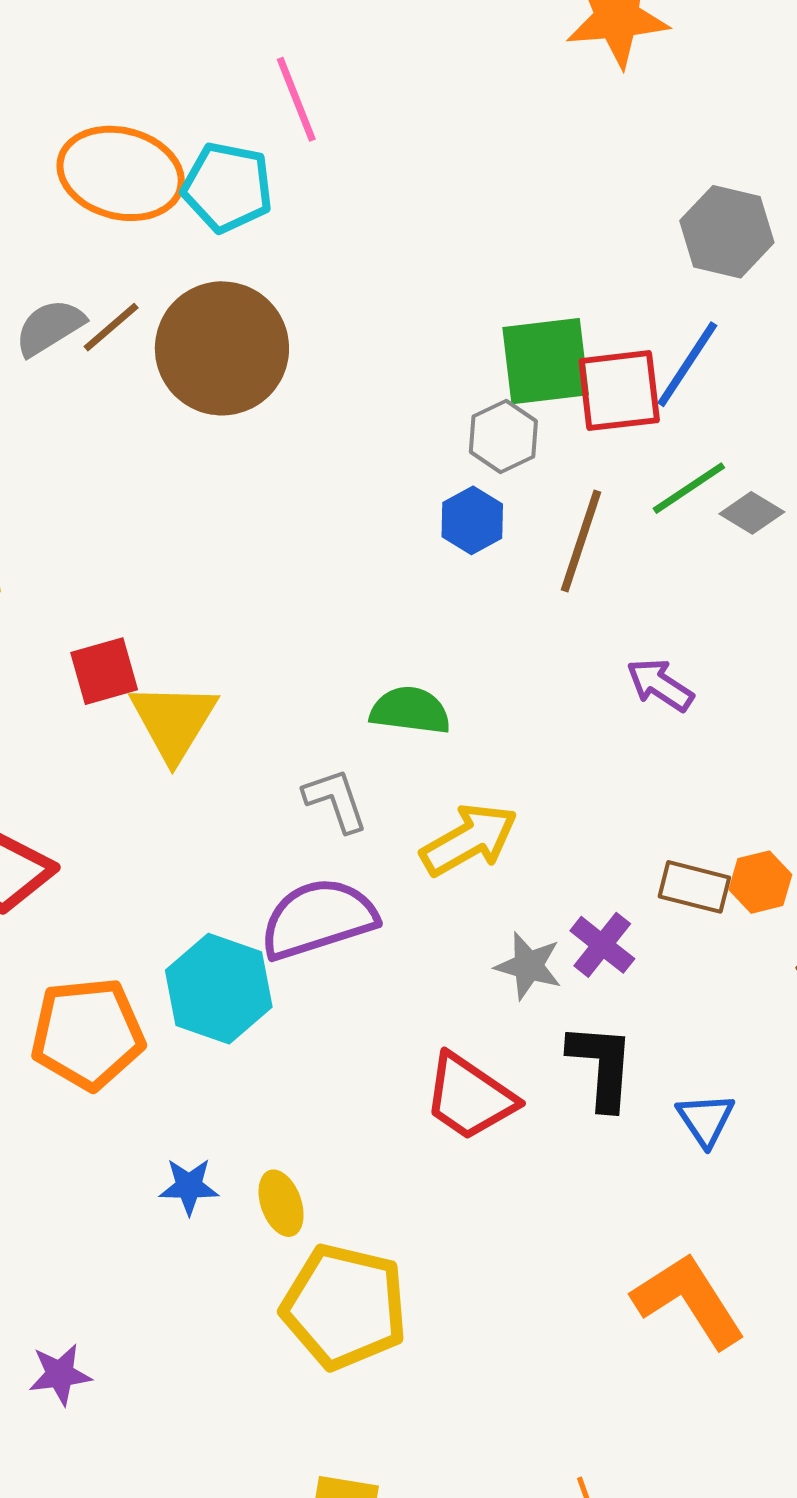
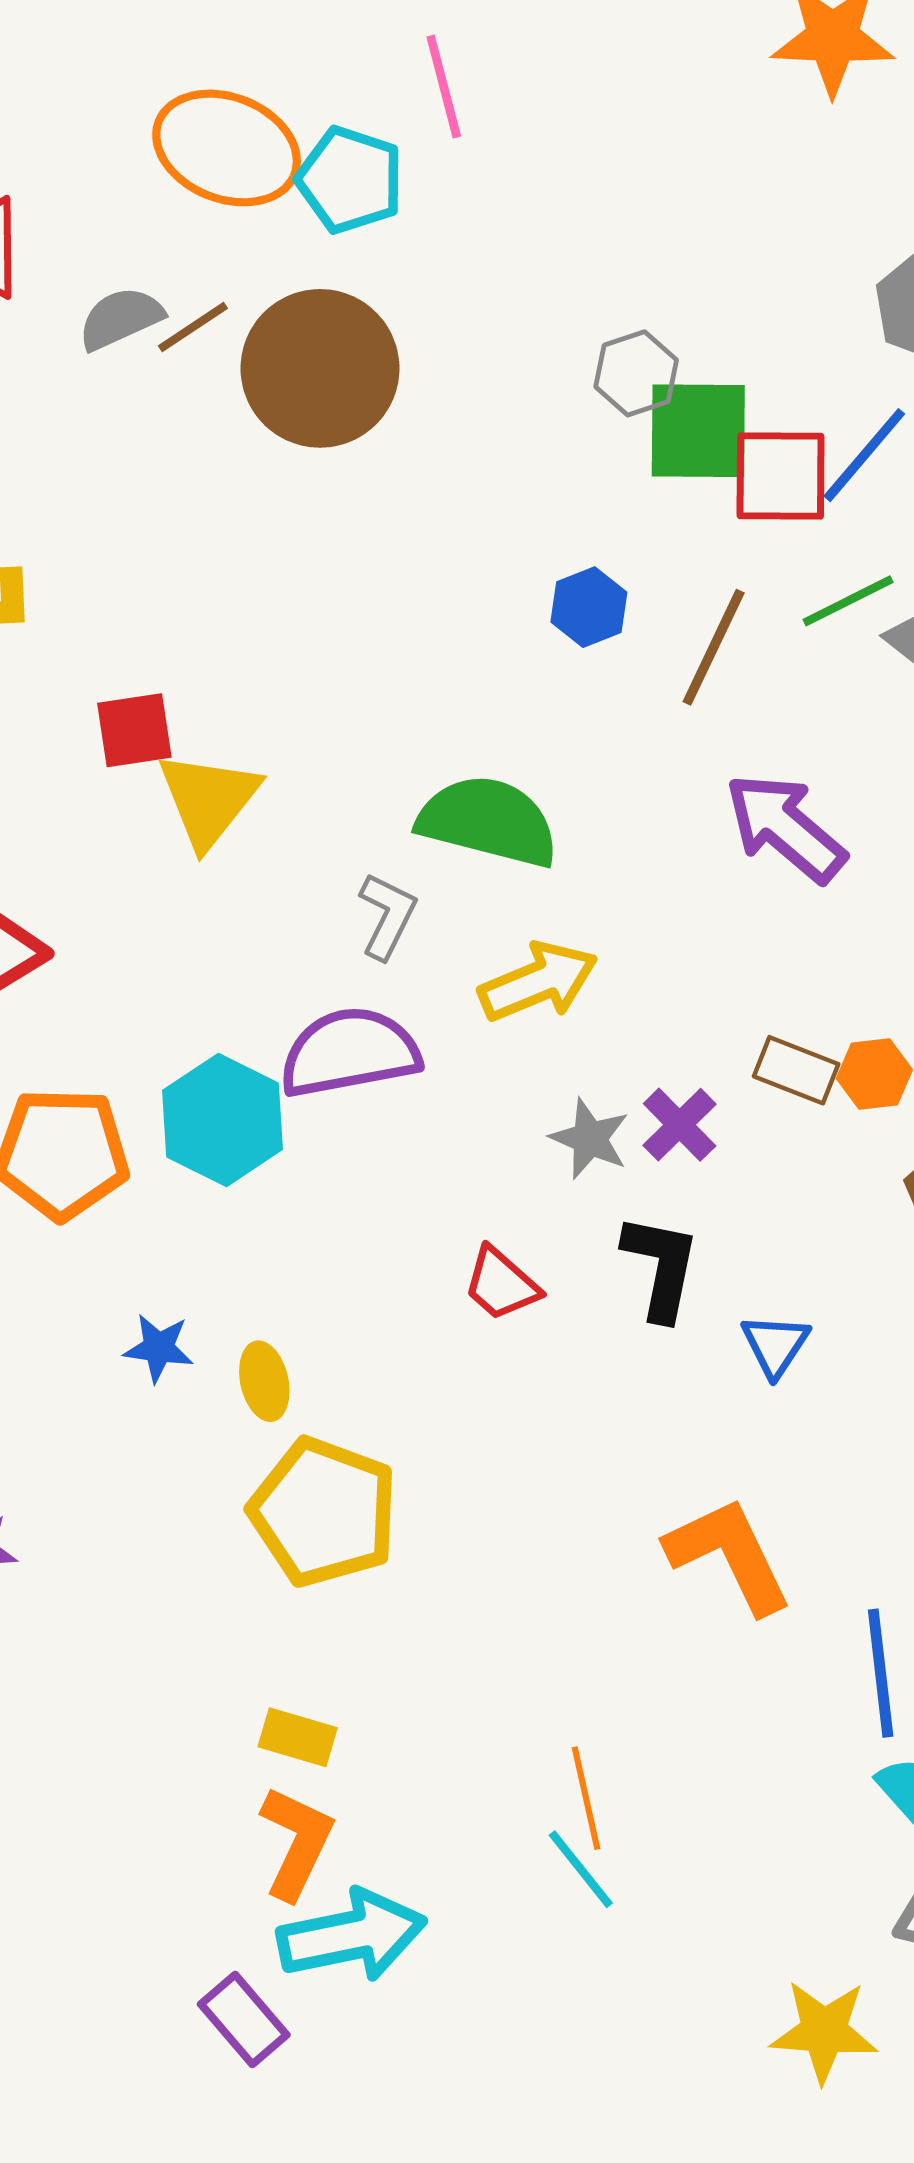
gray hexagon: (503, 436) -> (636, 373), moved
purple arrow: (660, 685) -> (785, 828), size x1.6
green semicircle: (410, 710) -> (488, 821), size x1.5
gray L-shape: (336, 800) -> (387, 916), turned 38
red trapezoid: (470, 1097) -> (501, 1284), size x0.7

